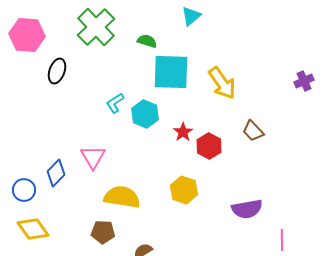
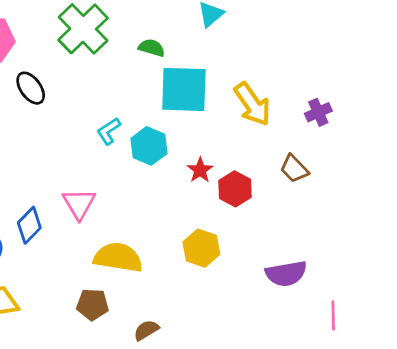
black ellipse: (57, 71) -> (31, 88), turned -55
purple cross: (304, 81) -> (318, 112), moved

